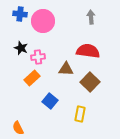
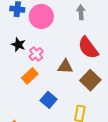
gray arrow: (91, 17) -> (81, 12), moved
red semicircle: (88, 51) -> (88, 48), turned -135
pink cross: (38, 57) -> (36, 54), turned -32

